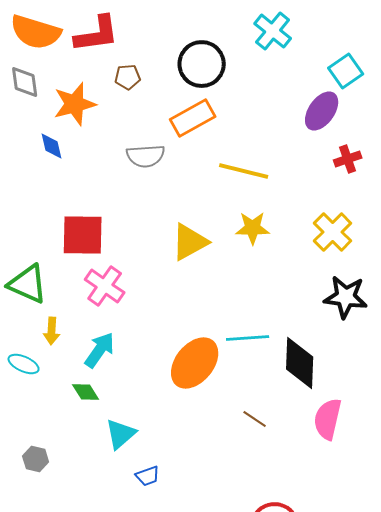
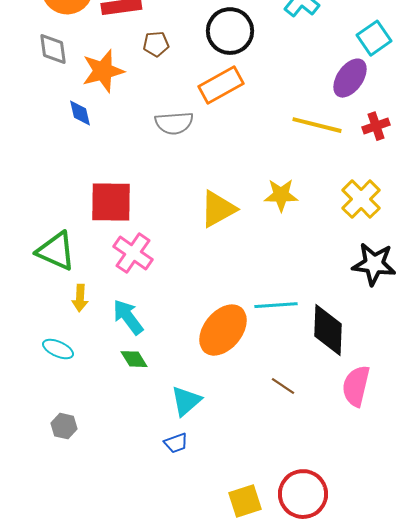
yellow line: (244, 171) -> (317, 125), moved
cyan arrow: (100, 350) -> (128, 317), turned -72
cyan ellipse: (24, 364) -> (58, 349), moved
green diamond: (86, 392) -> (134, 359), moved
cyan triangle: (121, 434) -> (186, 401), moved

